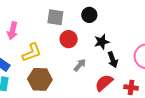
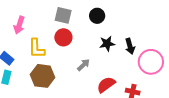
red circle: (69, 39) -> (63, 37), moved
yellow L-shape: (32, 53) -> (37, 48), turned 105
black arrow: (113, 60) -> (130, 46), moved

